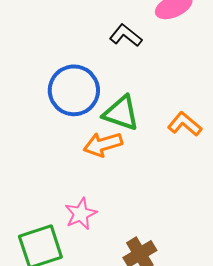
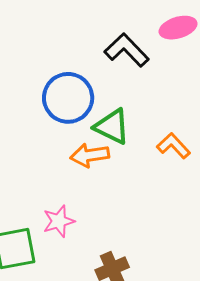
black L-shape: (126, 35) -> (127, 50), size x1.4

